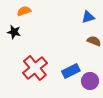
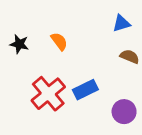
orange semicircle: (24, 11) -> (59, 41), moved, turned 72
blue rectangle: (71, 71) -> (85, 90), moved

